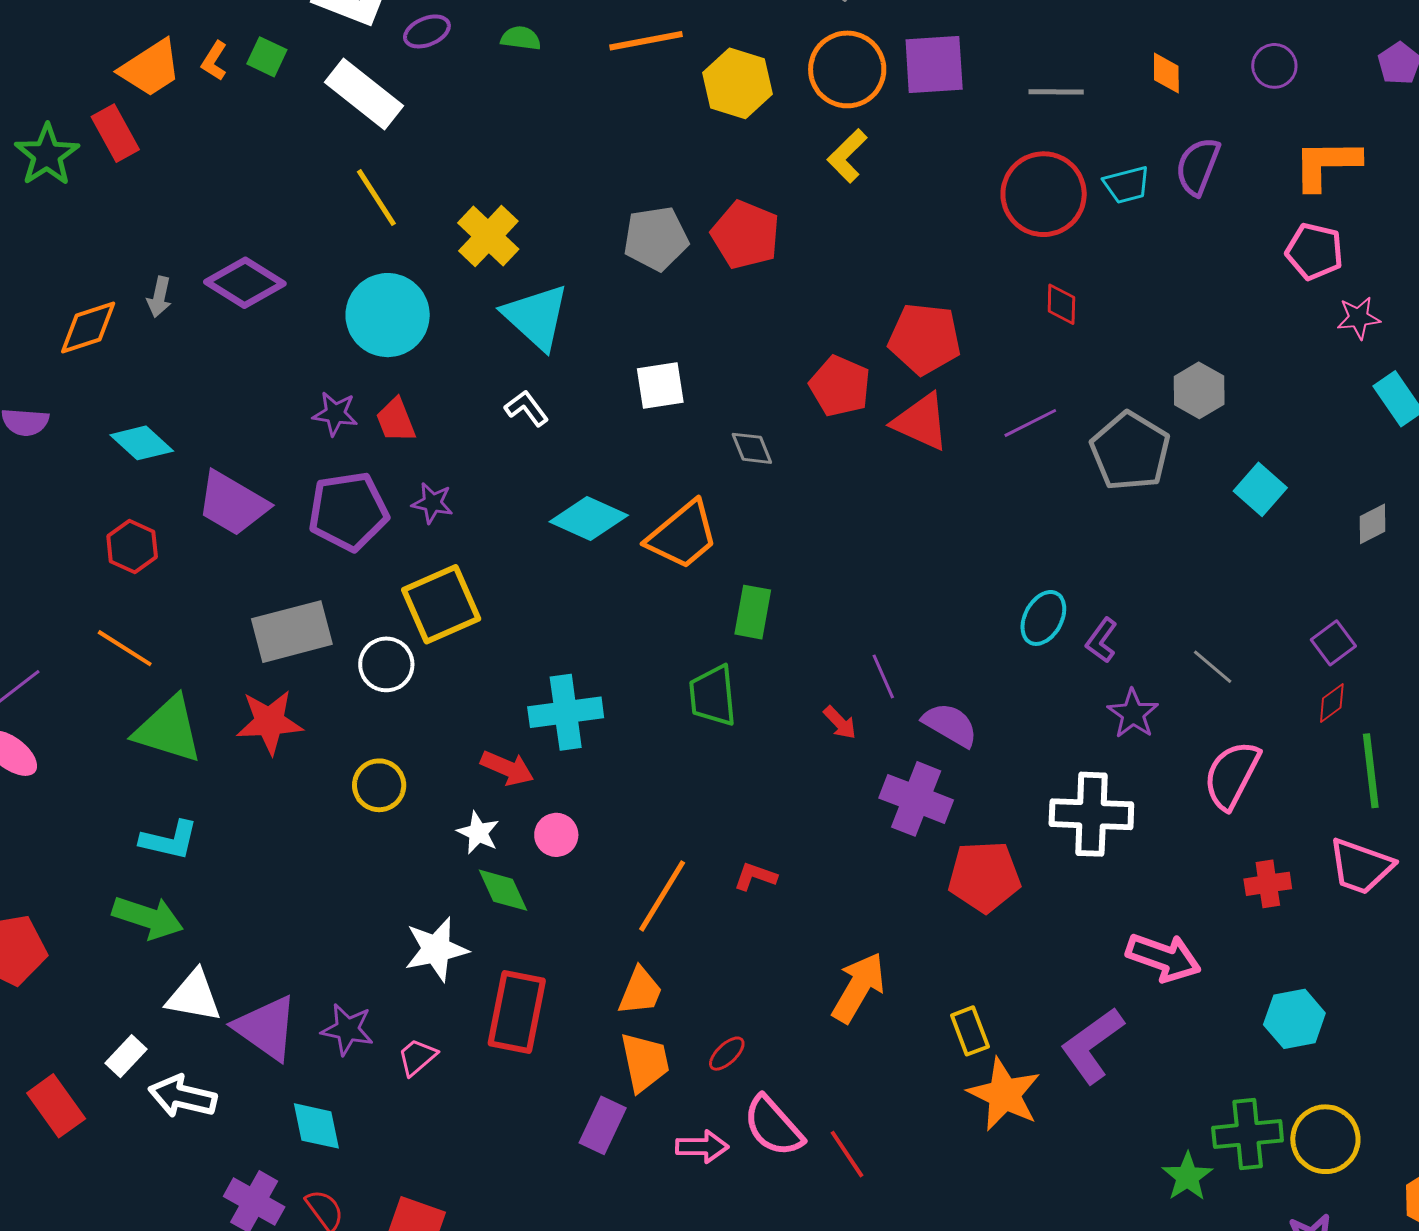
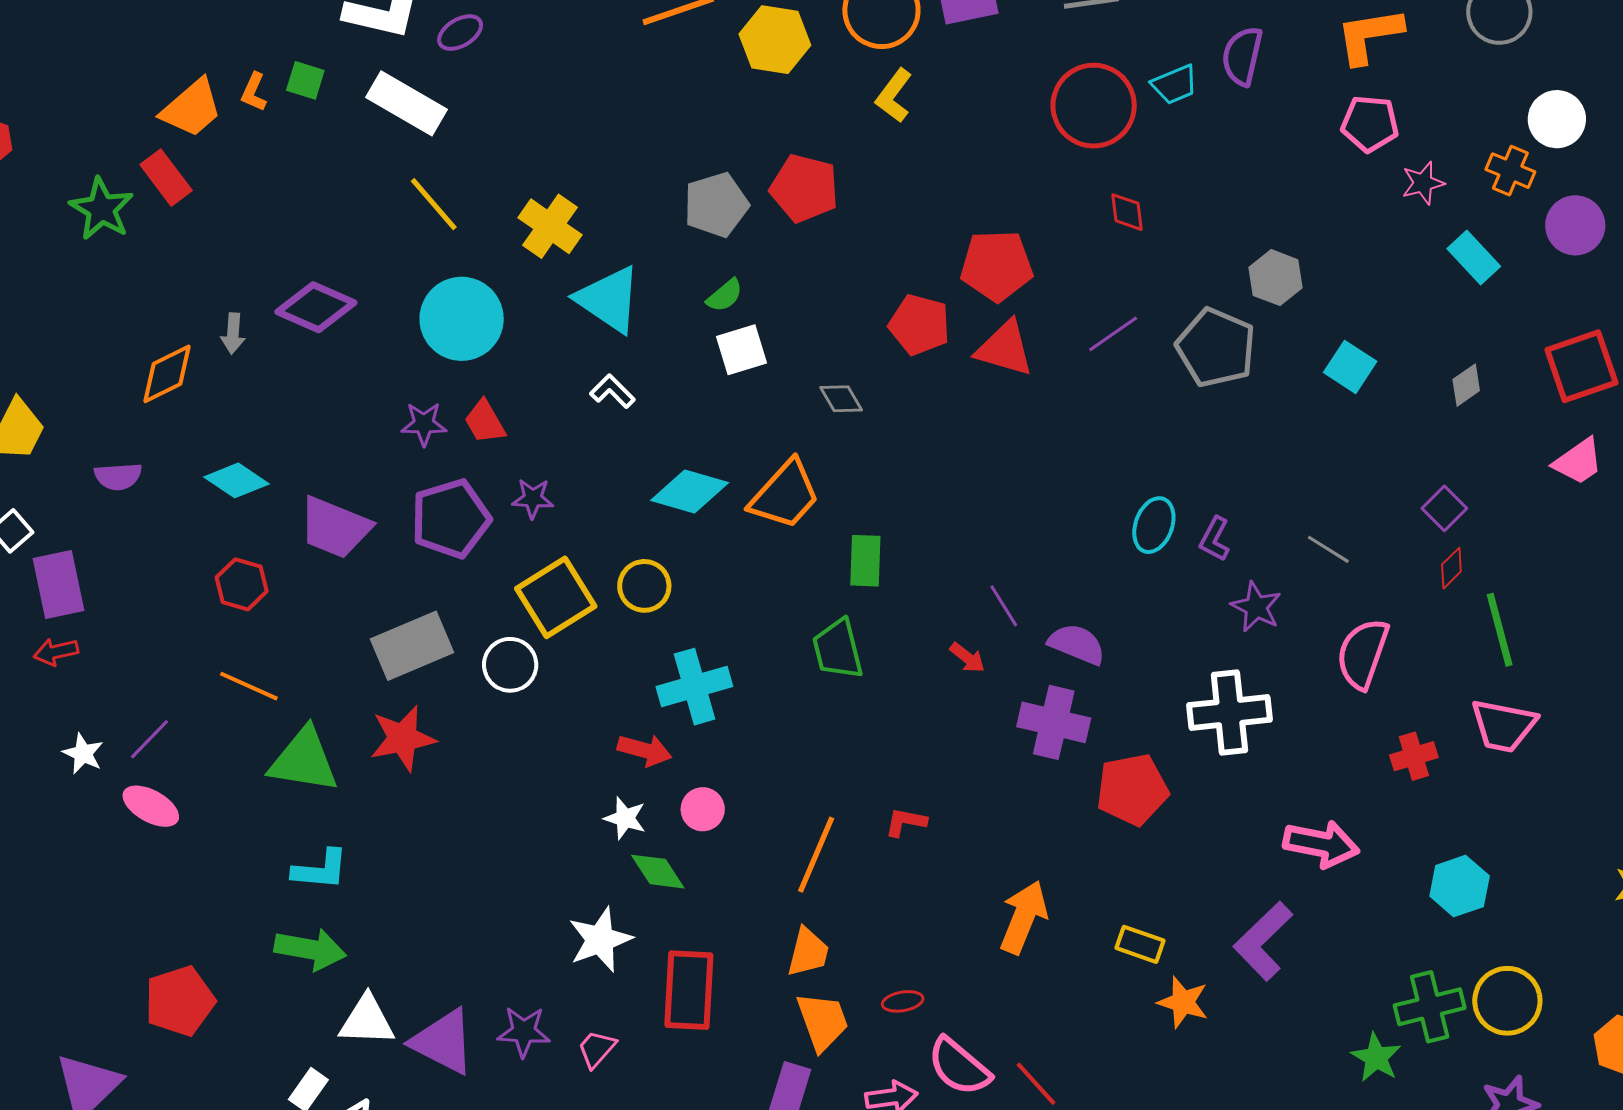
green semicircle: (521, 38) -> (725, 295), moved, turned 141
yellow circle: (379, 785) -> (644, 586), moved
yellow rectangle: (970, 1031) -> (1140, 944), turned -42
red ellipse: (727, 1054) -> (903, 1001), turned 42
orange star: (1004, 1094) -> (1183, 1002), size x0.7

